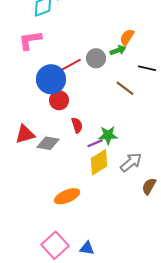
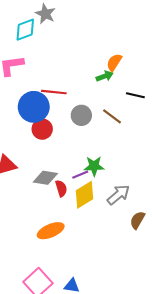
gray circle: (96, 58) -> (81, 115), moved
red line: (70, 65) -> (54, 92), turned 35
red semicircle: (77, 125) -> (61, 188), moved
gray diamond: (48, 143) -> (45, 178), moved

